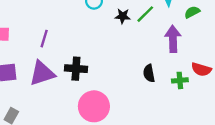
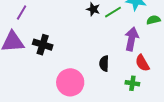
red semicircle: (201, 69) -> (142, 63), moved, turned 30
green cross: (180, 80) -> (132, 83), moved
pink circle: (94, 106) -> (70, 82), moved

